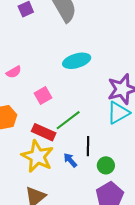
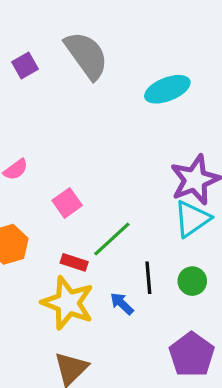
cyan ellipse: (77, 61) -> (167, 89), moved
red rectangle: (44, 132) -> (74, 262), size x0.7
green circle: (106, 165) -> (192, 281), moved

